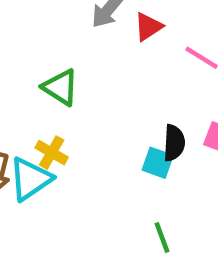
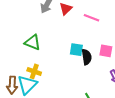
cyan square: (158, 163) -> (76, 50), moved

